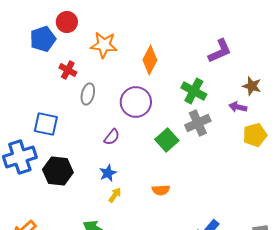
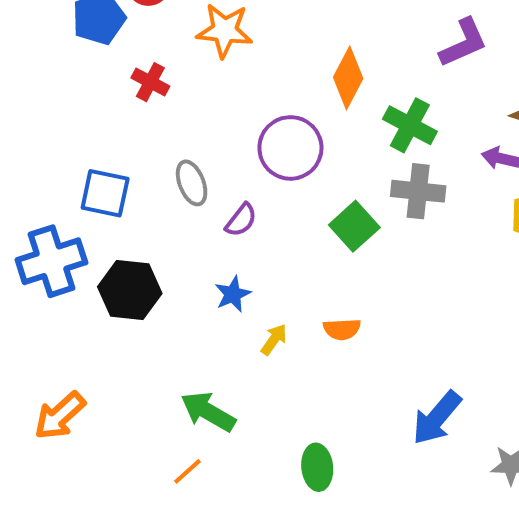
orange diamond: (150, 60) -> (348, 78), moved
gray ellipse: (88, 94) -> (192, 183), moved, turned -35
gray cross: (198, 123) -> (418, 191), turned 30
yellow arrow: (115, 195) -> (274, 340), moved

